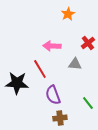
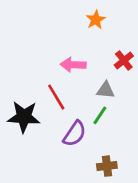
purple semicircle: (53, 95) -> (75, 134), turned -126
green line: (88, 103) -> (100, 115), moved, turned 72
brown cross: (60, 118) -> (107, 166), moved

